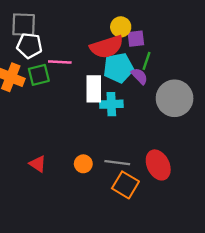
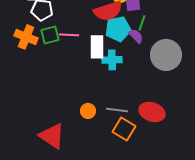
pink line: (60, 62) -> (69, 35), moved
red triangle: (38, 164) -> (52, 136), moved, size x1.8
red ellipse: (158, 165) -> (152, 112), turned -45

